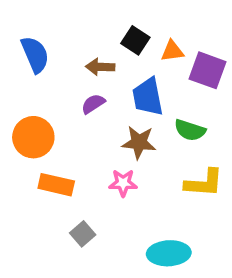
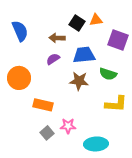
orange triangle: (172, 51) -> (96, 20), moved
blue trapezoid: (148, 97) -> (84, 55), turned 95
pink star: (123, 183) -> (68, 126), moved
orange rectangle: (56, 185) -> (43, 105), moved

